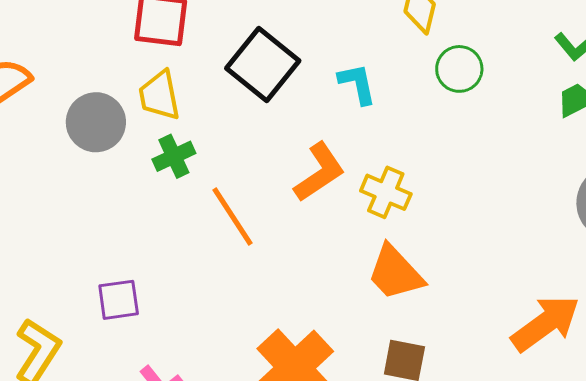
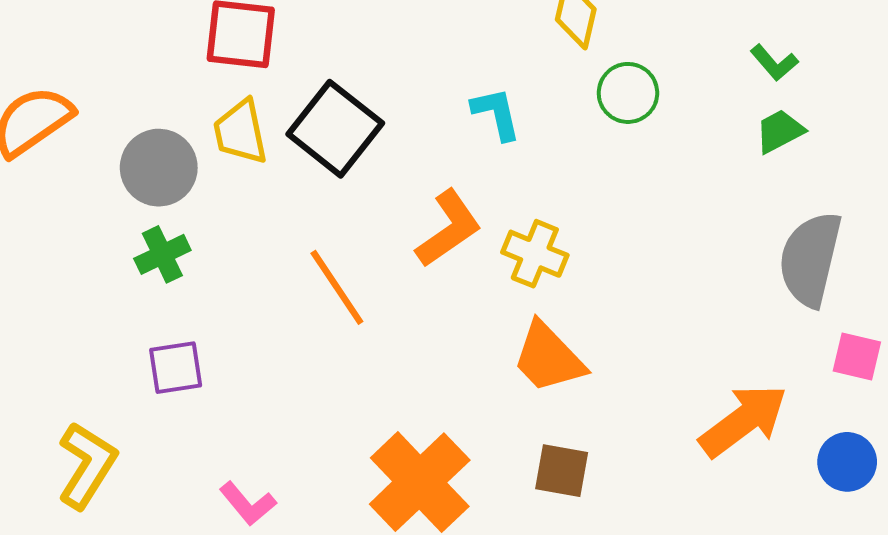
black square: (263, 64) -> (335, 129), moved
green cross: (174, 156) -> (162, 254), moved
purple square: (119, 300) -> (176, 368), moved

